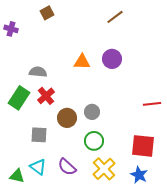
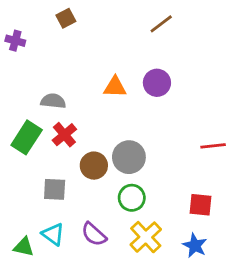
gray circle: (92, 112) -> (129, 157), size x1.5
red square: (143, 146) -> (200, 205), size x0.7

